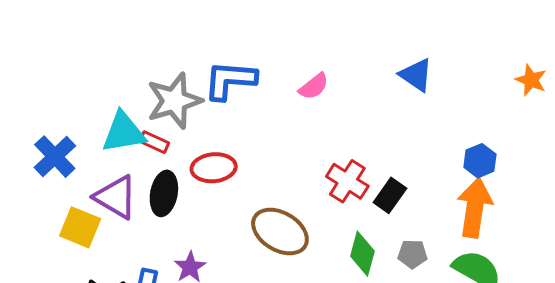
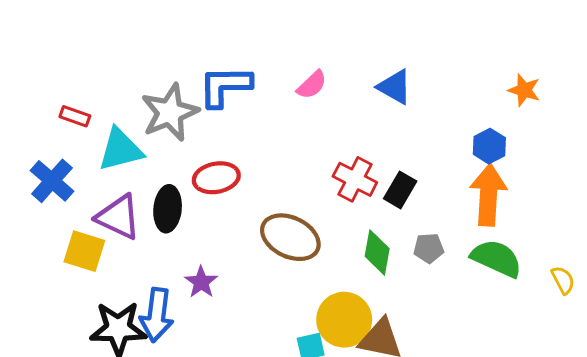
blue triangle: (416, 75) -> (395, 87), moved
orange star: (531, 80) -> (524, 90), moved
red rectangle: (154, 142) -> (75, 116), moved

